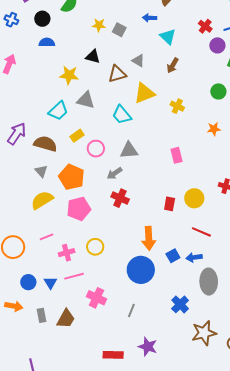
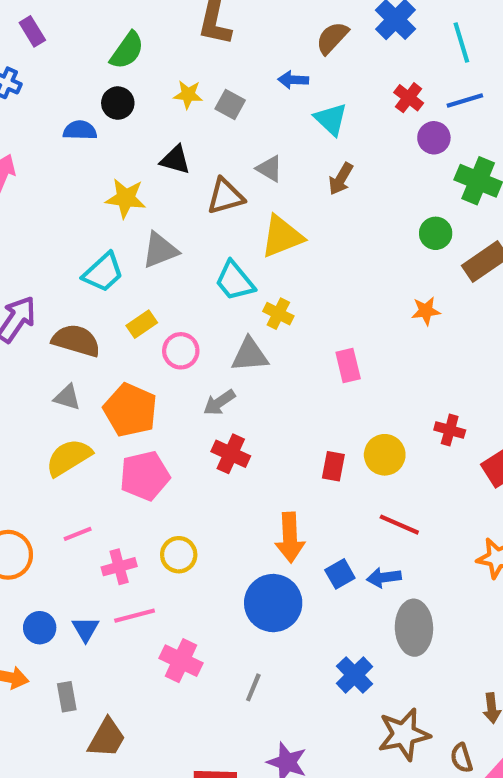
black circle: (42, 19) -> (118, 103), moved
gray triangle: (86, 100) -> (160, 250), turned -36
yellow cross: (177, 106) -> (278, 314), moved
gray triangle: (41, 171) -> (67, 397), turned -32
brown trapezoid: (66, 319) -> (107, 738), moved

